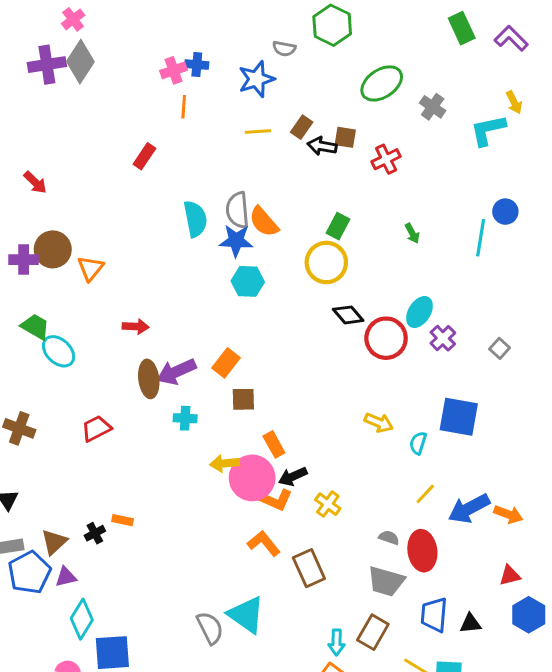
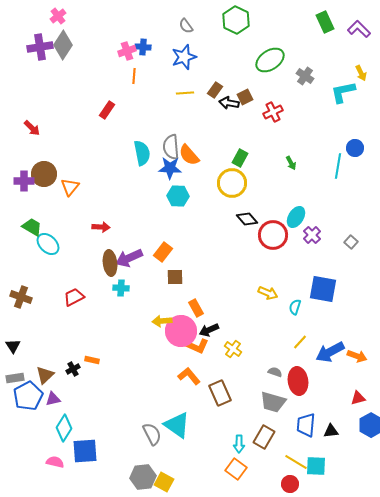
gray semicircle: (284, 49) -> (186, 26), moved, turned 42
brown square: (345, 137) -> (245, 97), turned -35
cyan cross: (185, 418) -> (121, 288), moved

